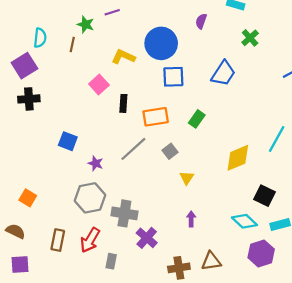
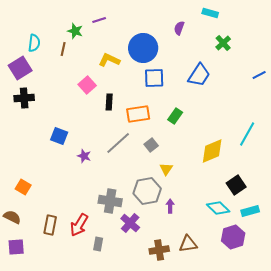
black square: (264, 196) -> (236, 185), turned 30
gray hexagon: (90, 198) -> (147, 191), moved

